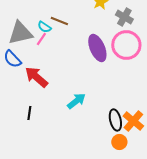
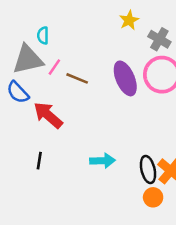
brown line: (59, 21) -> (77, 78), moved
cyan semicircle: (44, 27) -> (43, 35), moved, turned 56
cyan arrow: (76, 101) -> (102, 161), moved, turned 36

